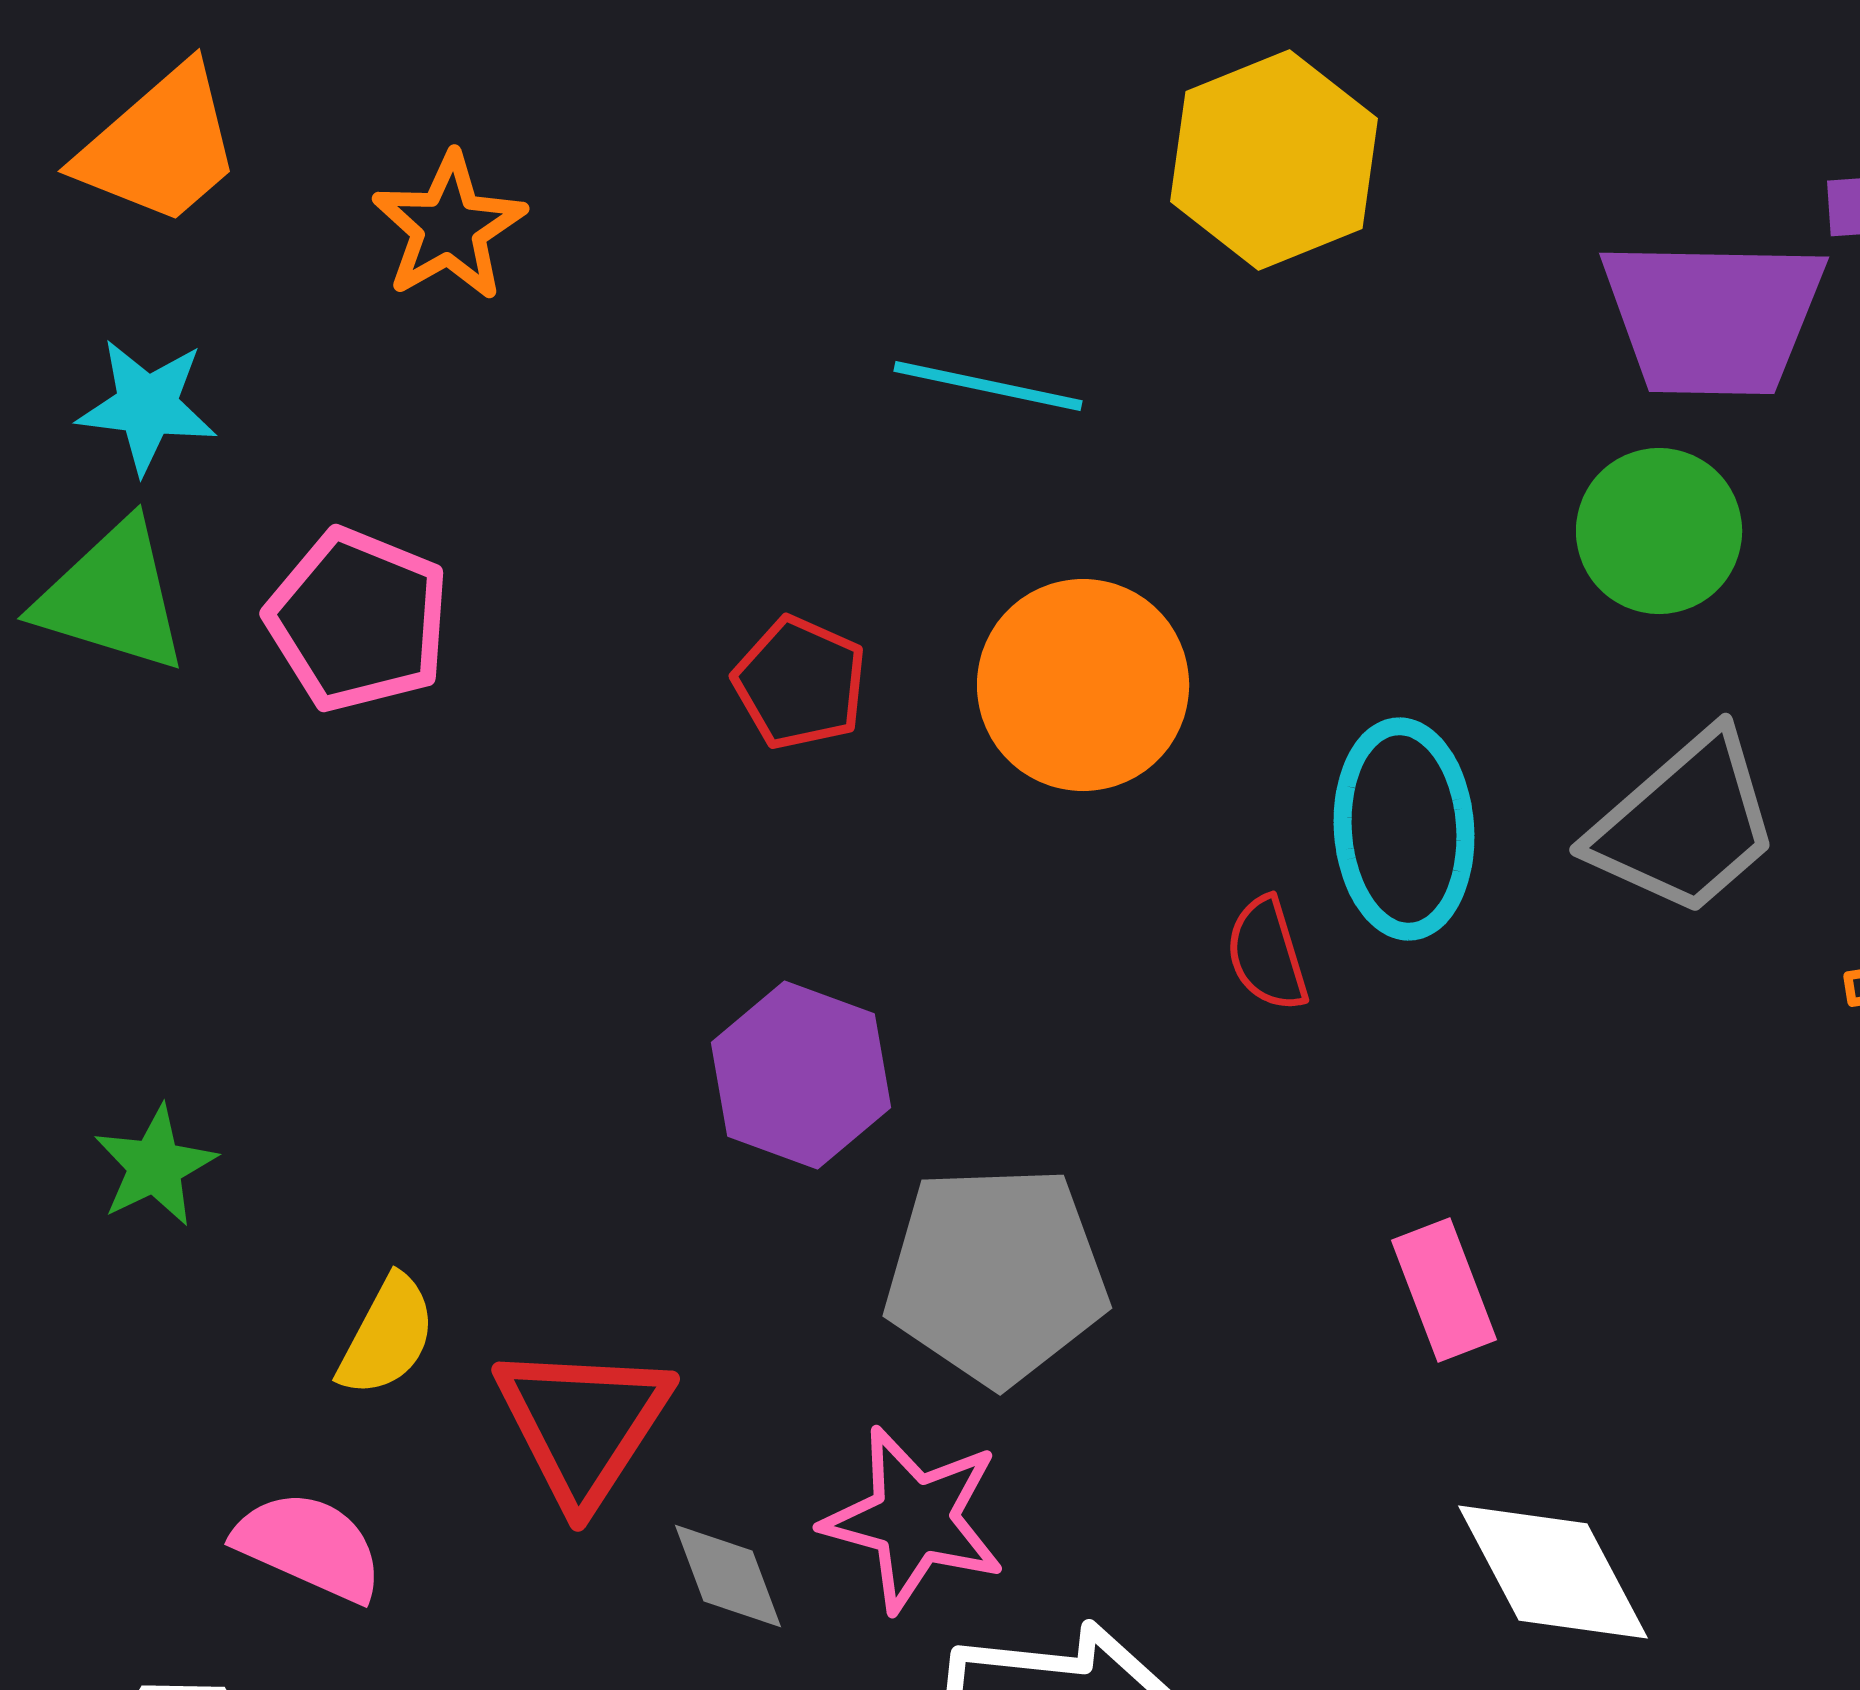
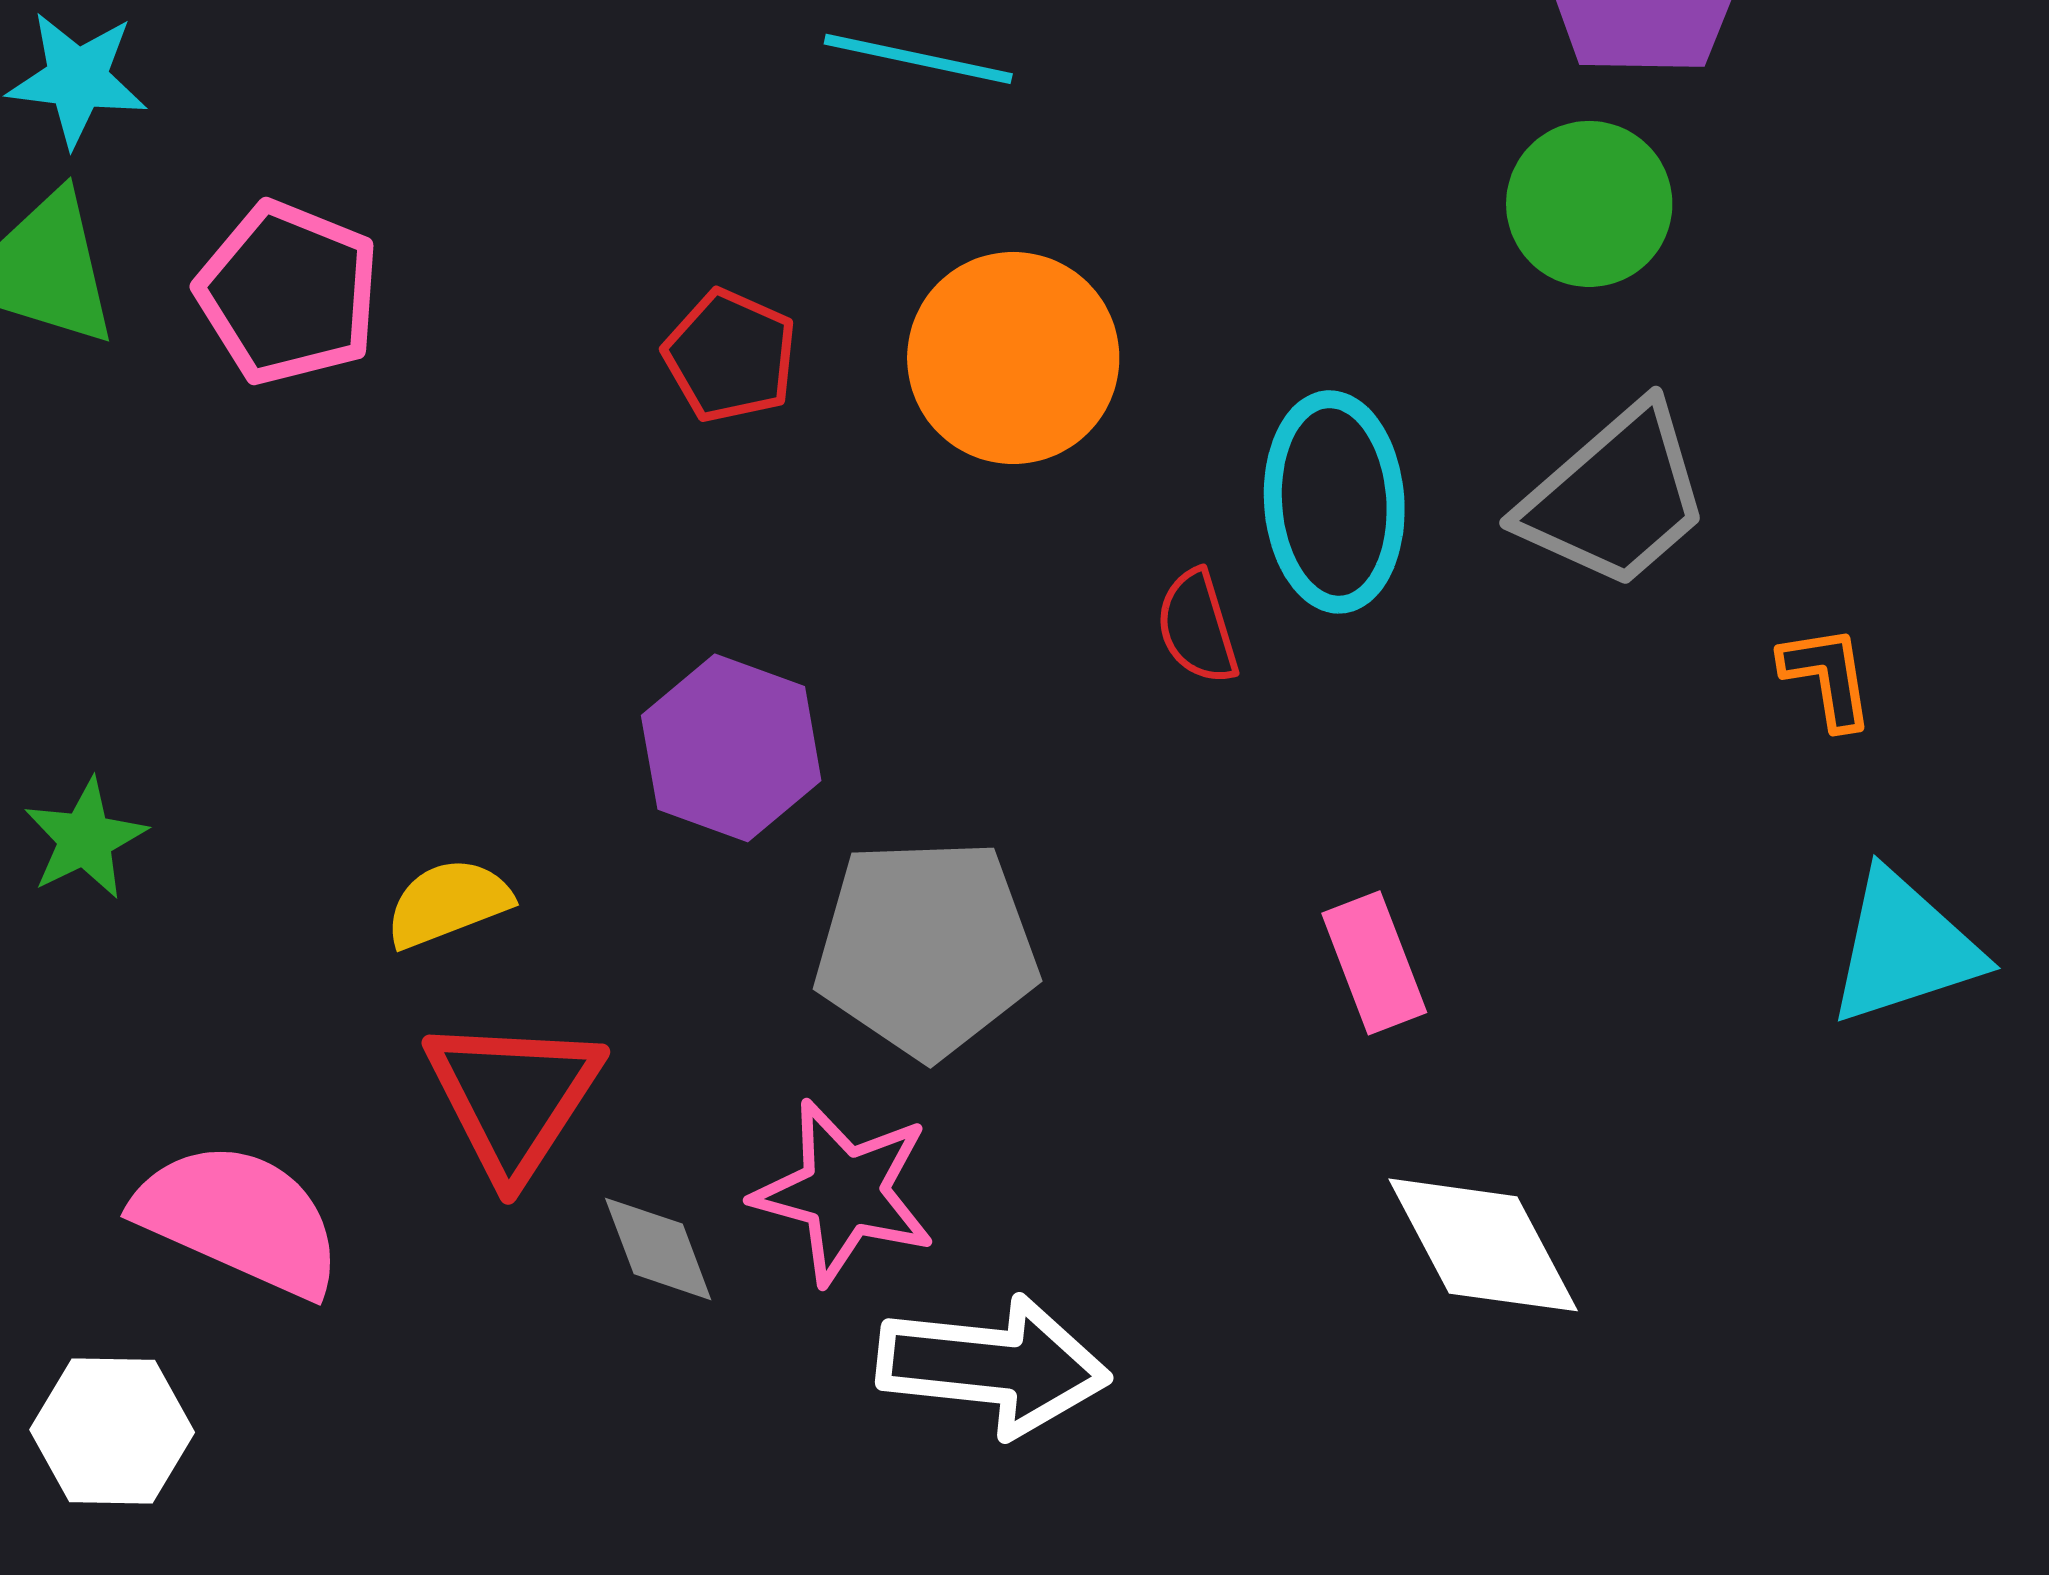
yellow semicircle: (387, 1336) -> (448, 903), moved, turned -139
pink semicircle: (309, 1546) -> (239, 1219), size x1.4

